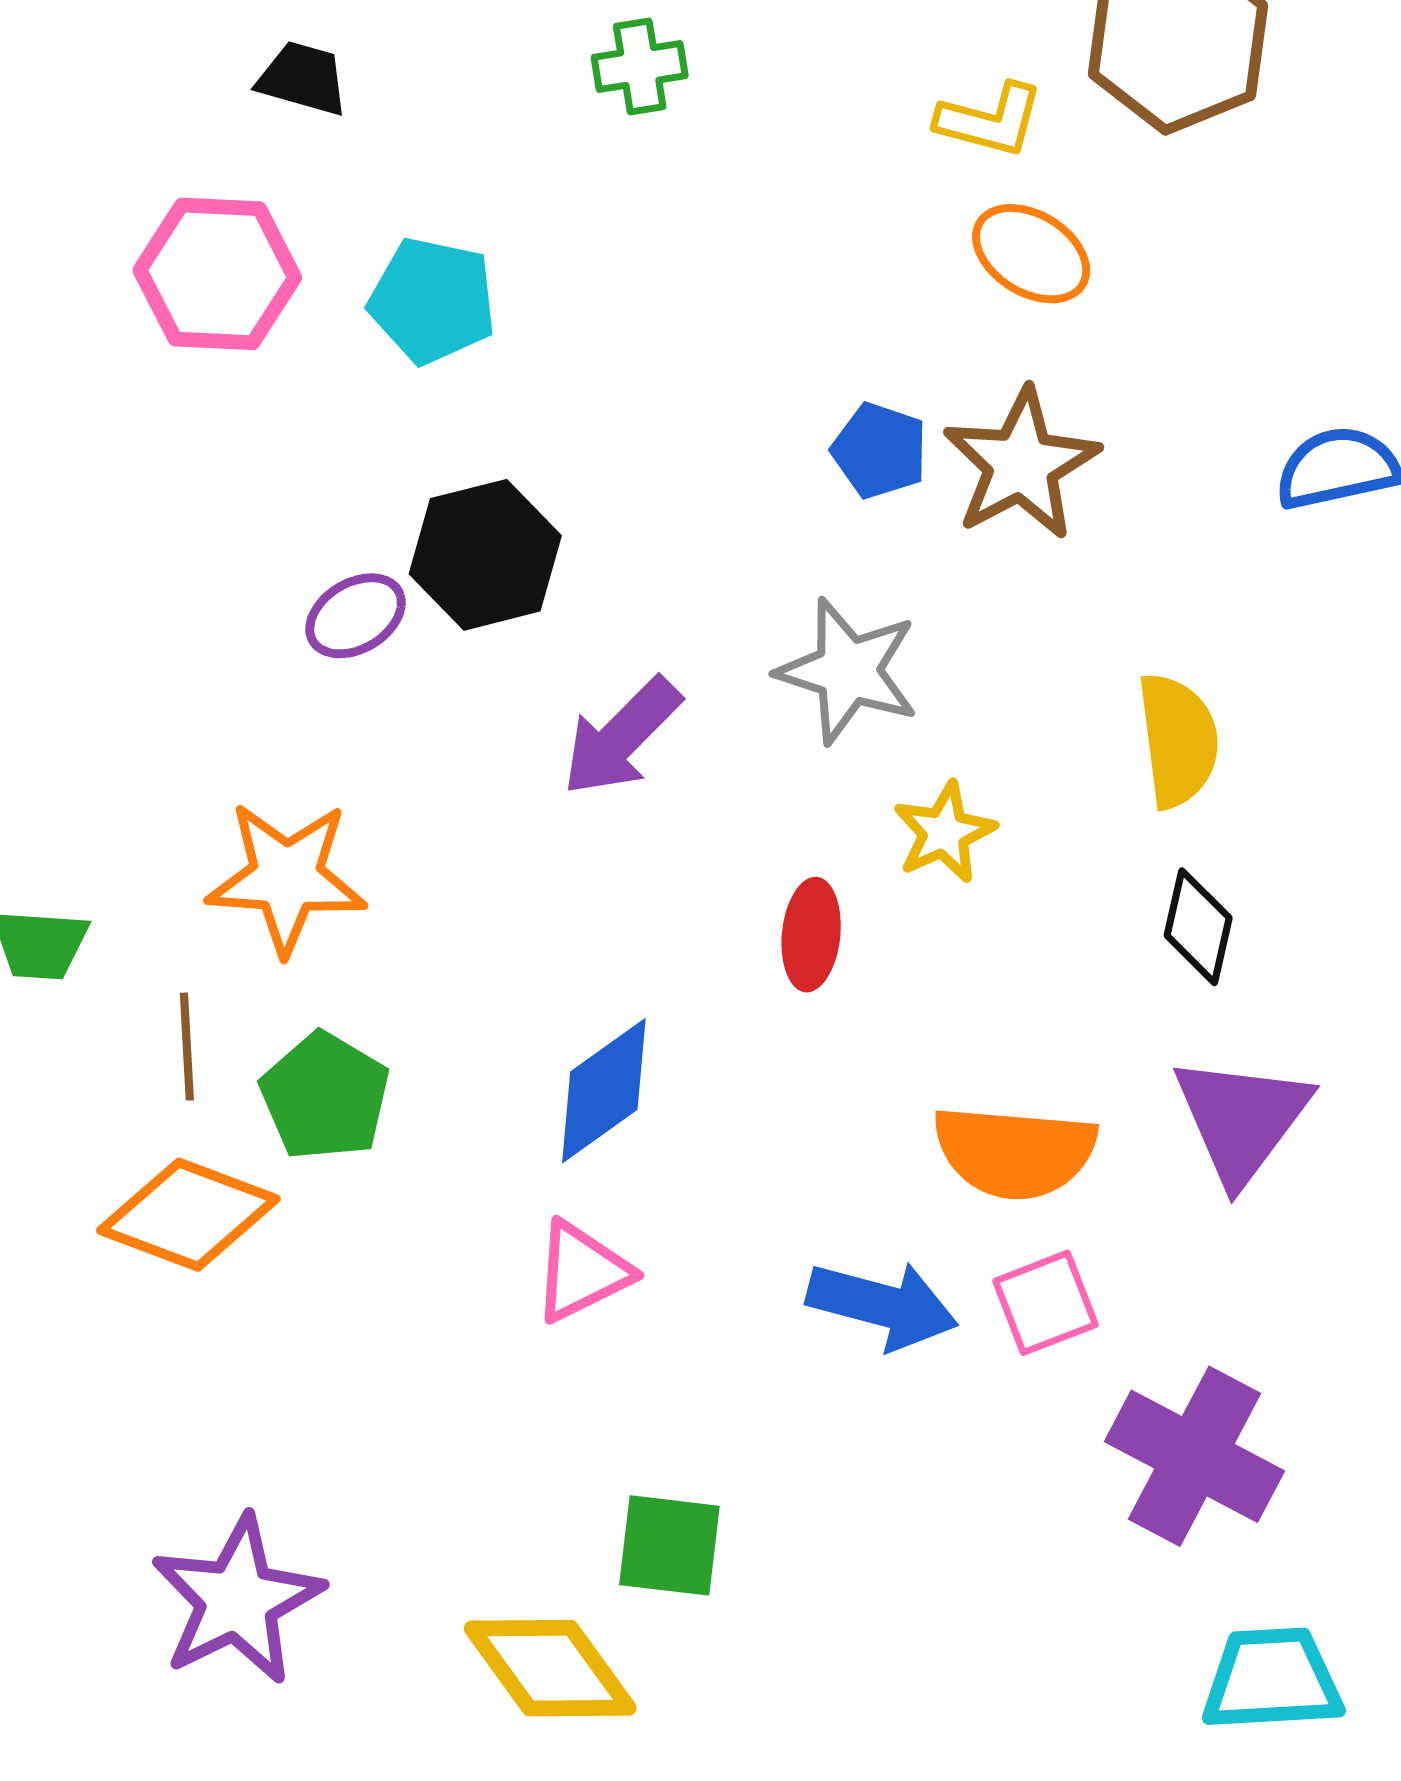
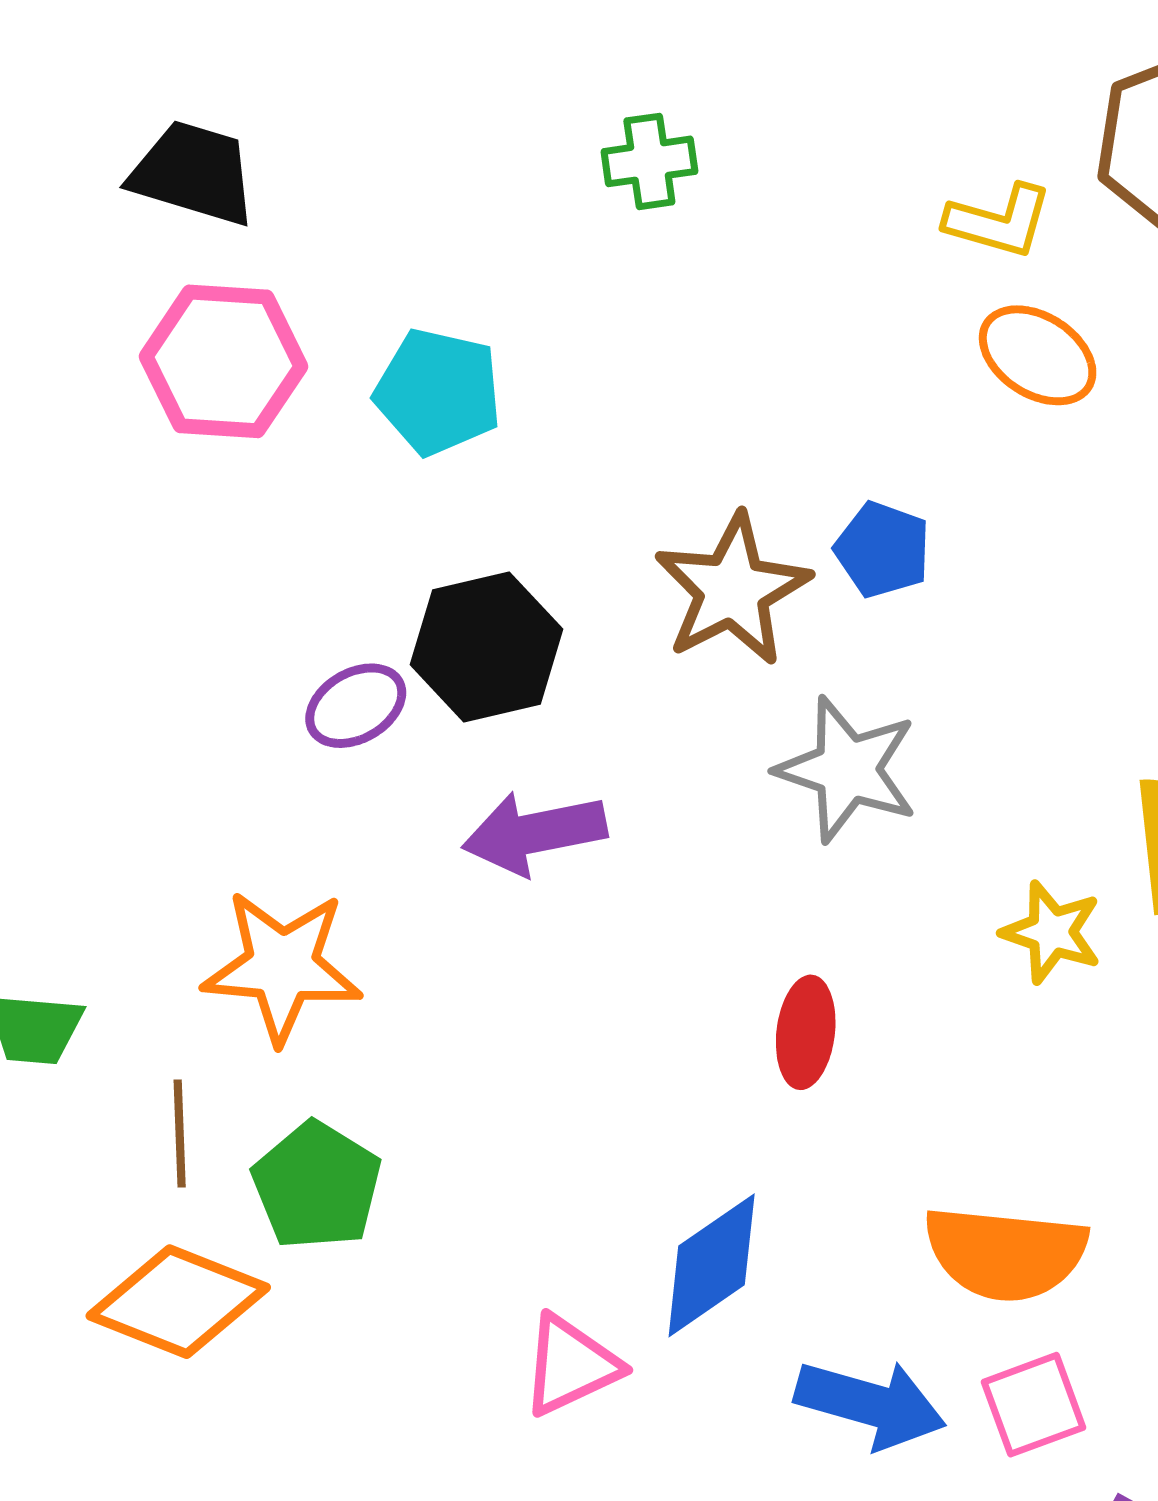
black trapezoid: (303, 78) -> (194, 173), moved, size x1.4
brown star: (1021, 464) -> (732, 590), moved
purple arrow: (621, 737) -> (534, 833), moved, turned 33
yellow star: (944, 832) -> (1052, 932), moved, turned -30
blue diamond: (604, 1091) -> (712, 1265), moved

